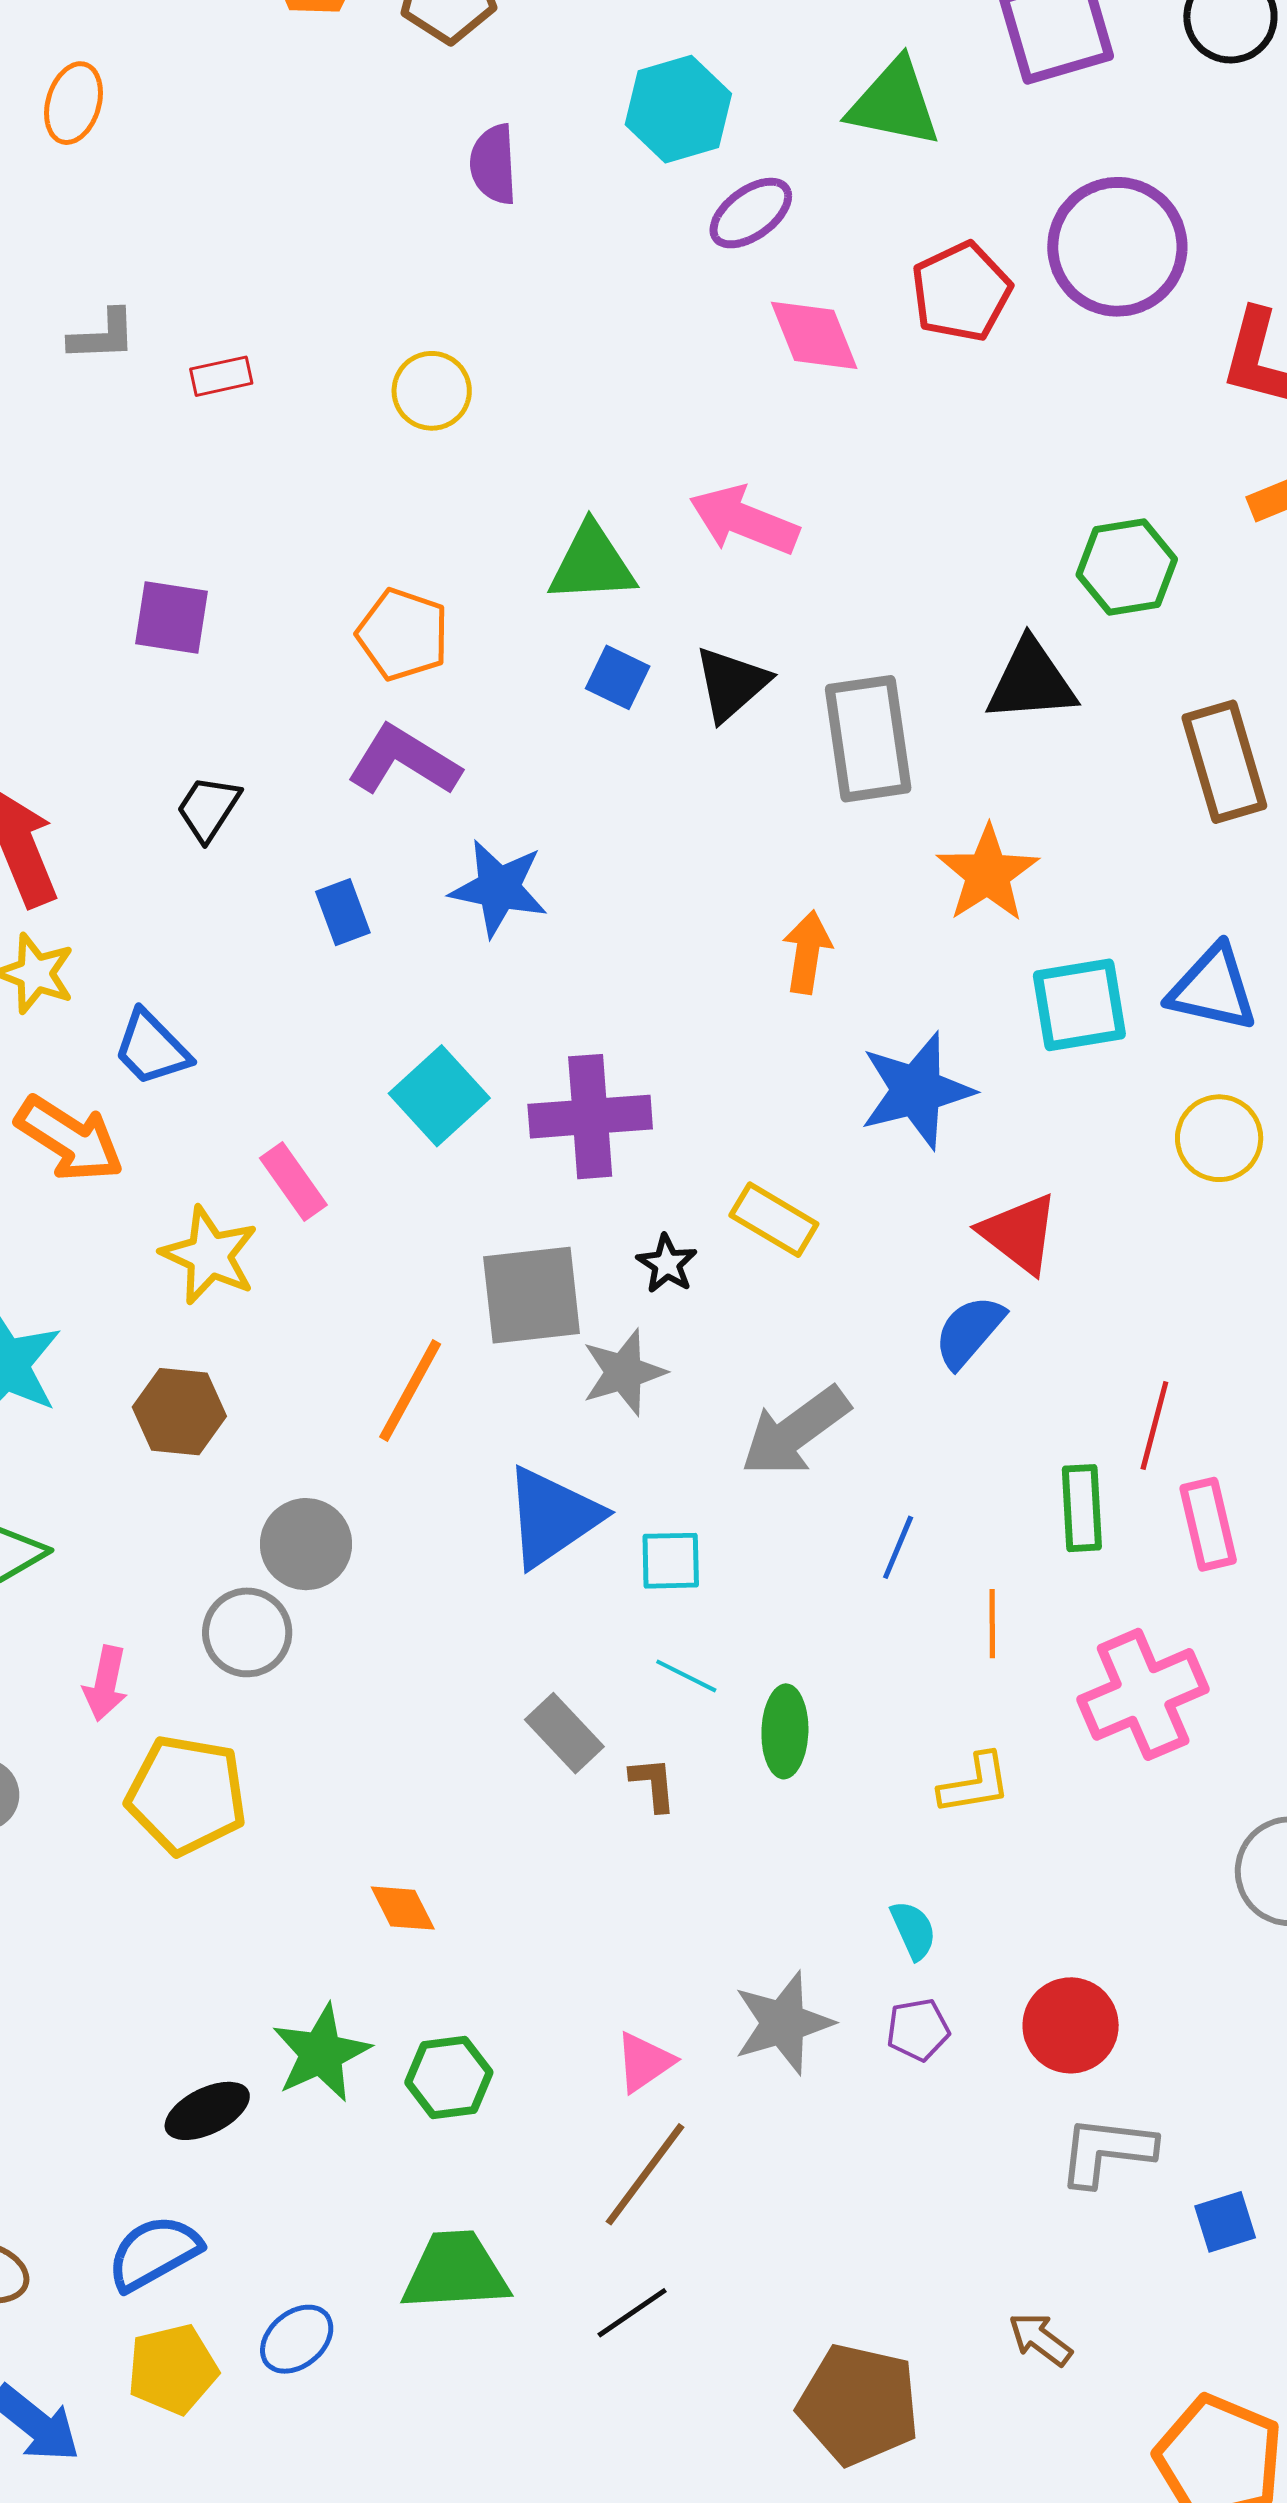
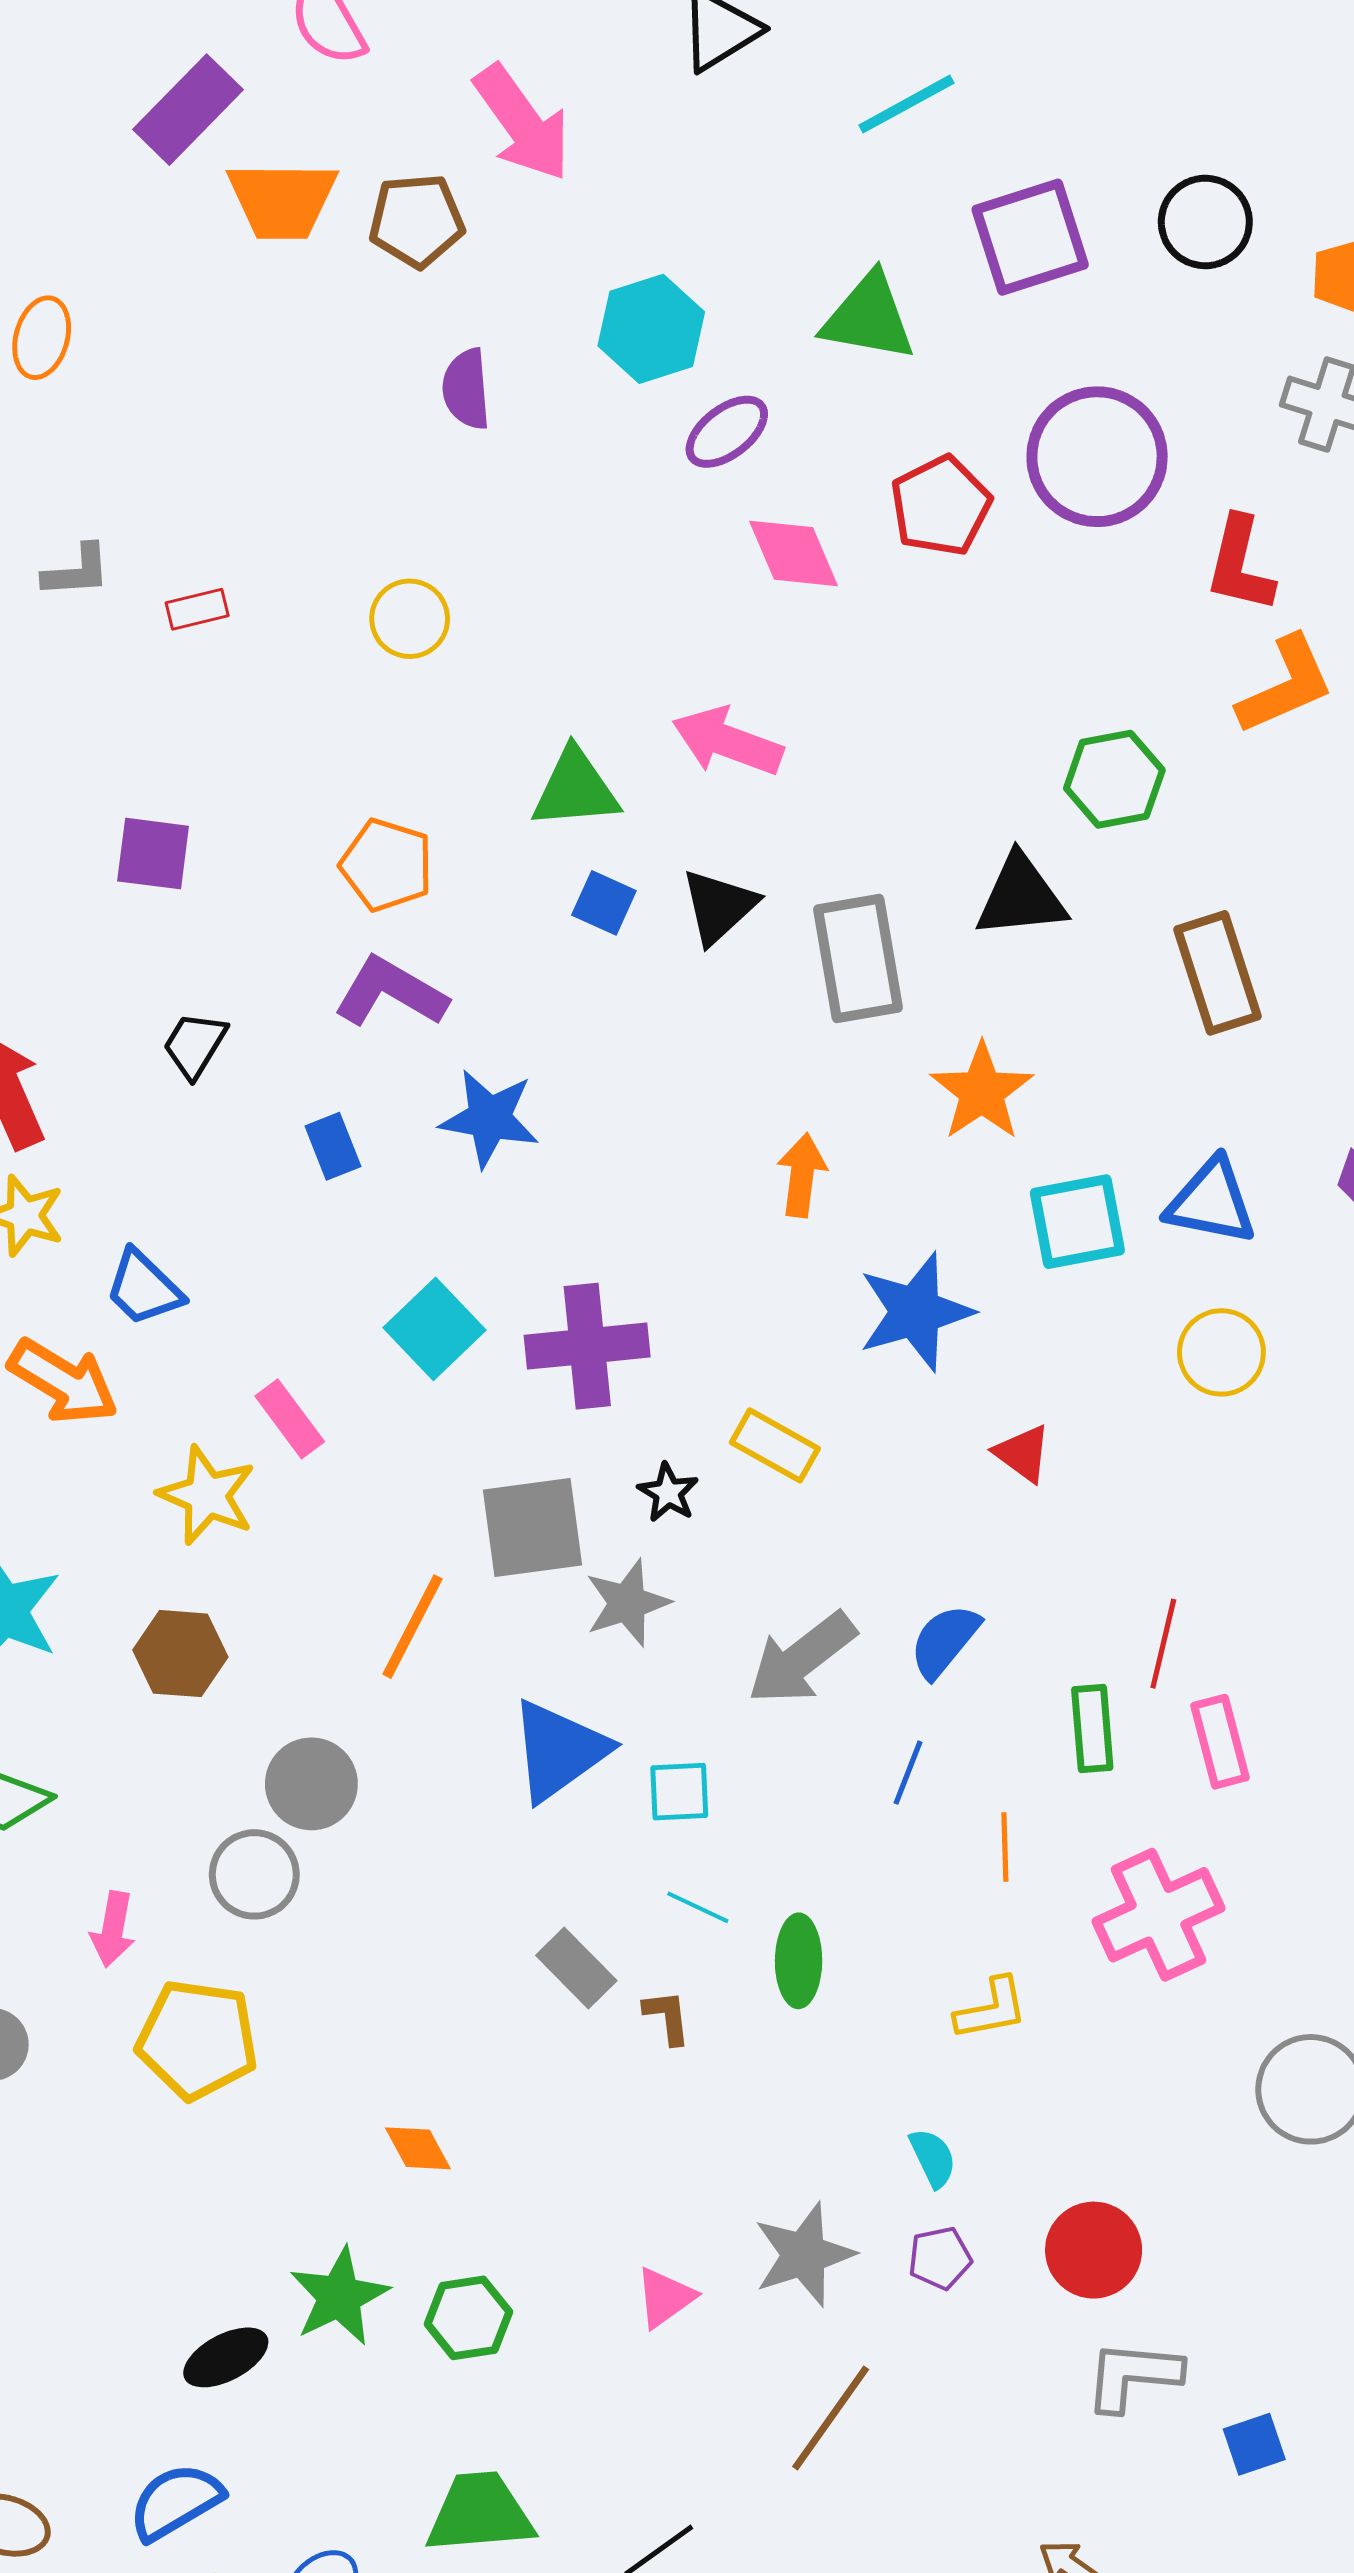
red triangle: (1020, 1233) -> (1023, 1453), size x0.7
blue semicircle: (969, 1331) -> (945, 1641), moved
brown line: (645, 2174) -> (831, 2418), moved

